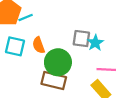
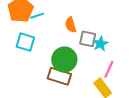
orange semicircle: (39, 45) -> (71, 25), moved
pink line: (106, 70) -> (109, 69), turned -72

